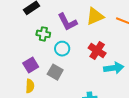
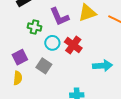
red cross: (97, 51) -> (73, 45), moved

